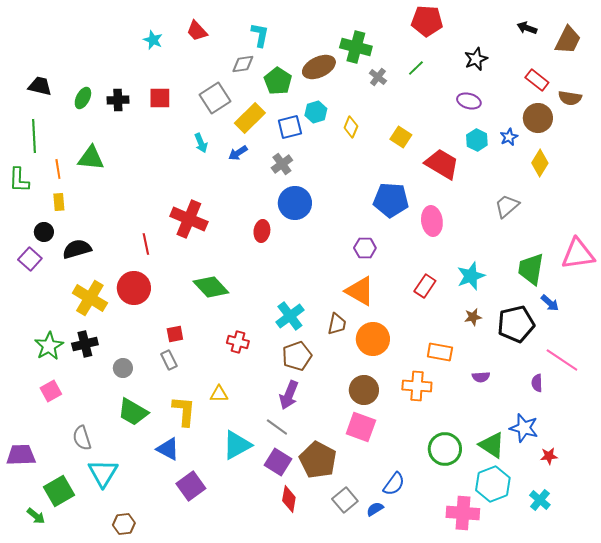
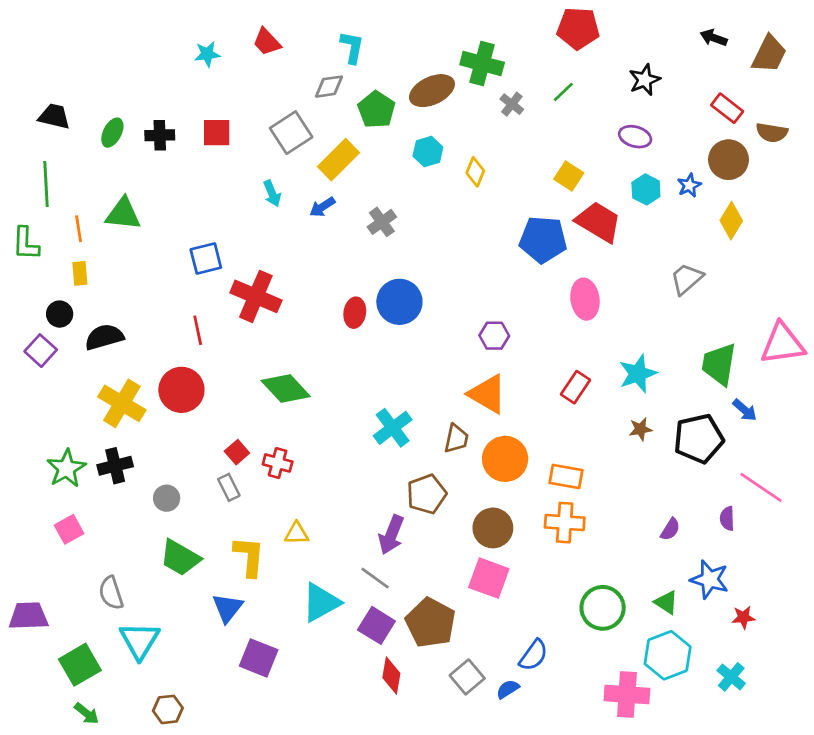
cyan star: (153, 40) -> (207, 54), turned -30
blue square: (290, 127) -> (206, 258), moved
yellow square: (401, 137) -> (569, 176), moved
blue pentagon: (391, 200) -> (543, 240), moved
blue circle: (295, 203) -> (399, 302), moved
red square: (175, 334) -> (237, 452), turned -30
red cross: (238, 342) -> (278, 463), moved
orange rectangle: (440, 352) -> (566, 477), moved
brown pentagon: (297, 356) -> (427, 494), moved
purple semicircle: (481, 377) -> (670, 529), moved, turned -54
green triangle: (492, 445) -> (666, 602), size x0.7
blue triangle: (168, 449) -> (227, 608), turned 40
purple square: (191, 486) -> (259, 658), turned -32
green arrow: (36, 516) -> (87, 713), moved

